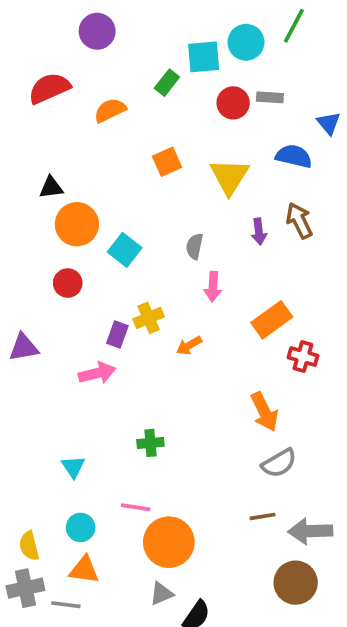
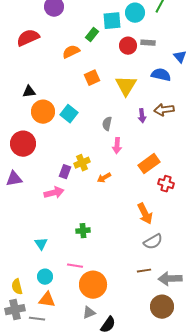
orange semicircle: (110, 110) -> (71, 52), moved
brown arrow: (299, 221) -> (164, 110), turned -72
cyan square: (125, 250) -> (69, 114), moved
red circle: (68, 283) -> (23, 144), moved, size x1.6

